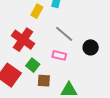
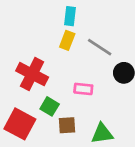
yellow rectangle: (37, 11) -> (67, 40), moved
gray line: (64, 34) -> (100, 47), moved

